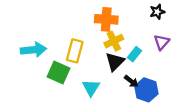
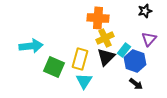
yellow rectangle: (75, 51) -> (80, 59), moved
black arrow: (131, 81) -> (136, 84), moved
blue hexagon: (146, 90) -> (135, 61), moved

